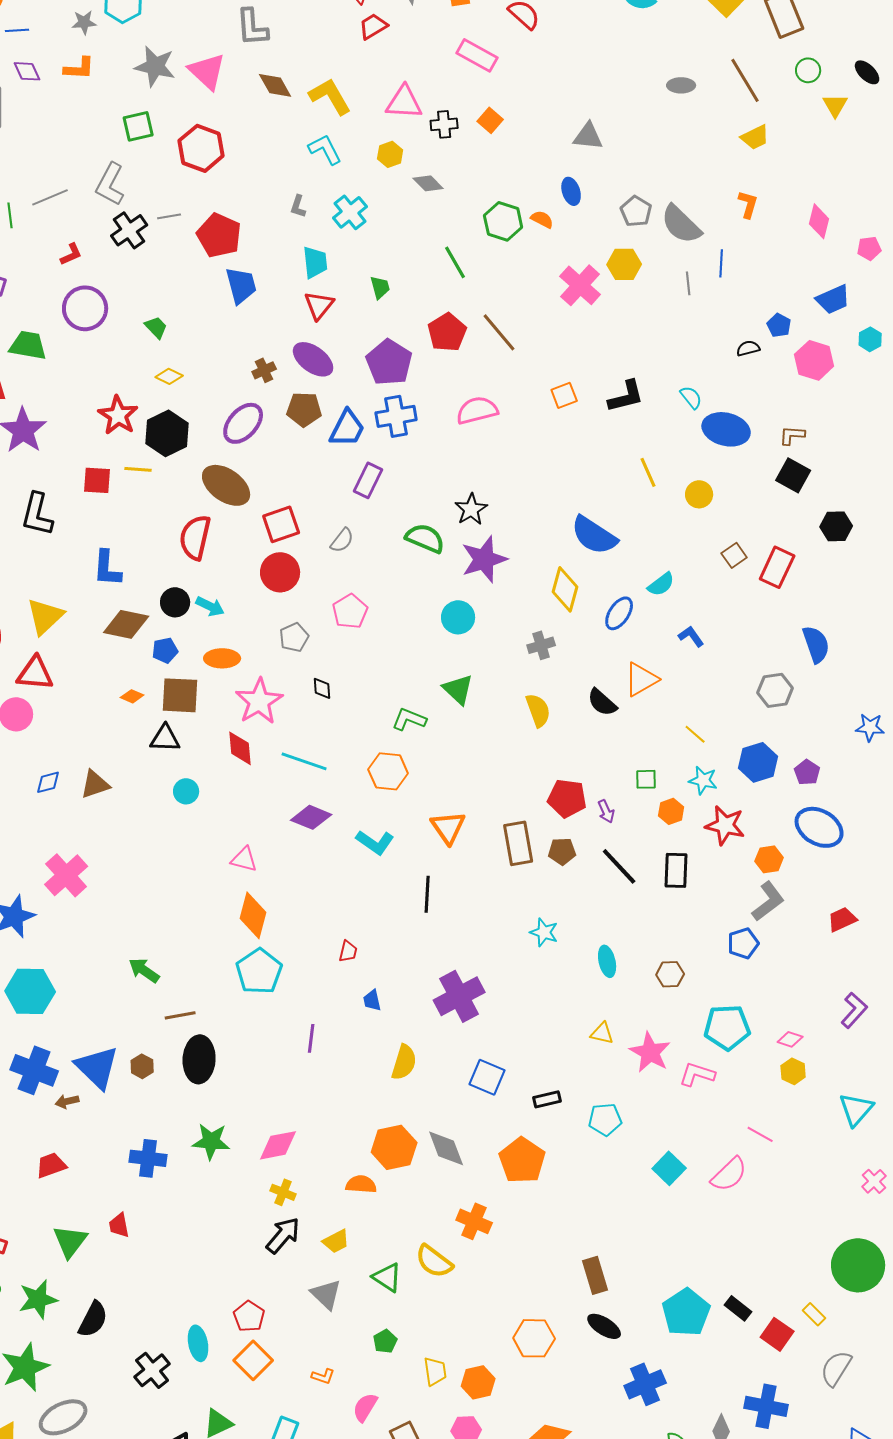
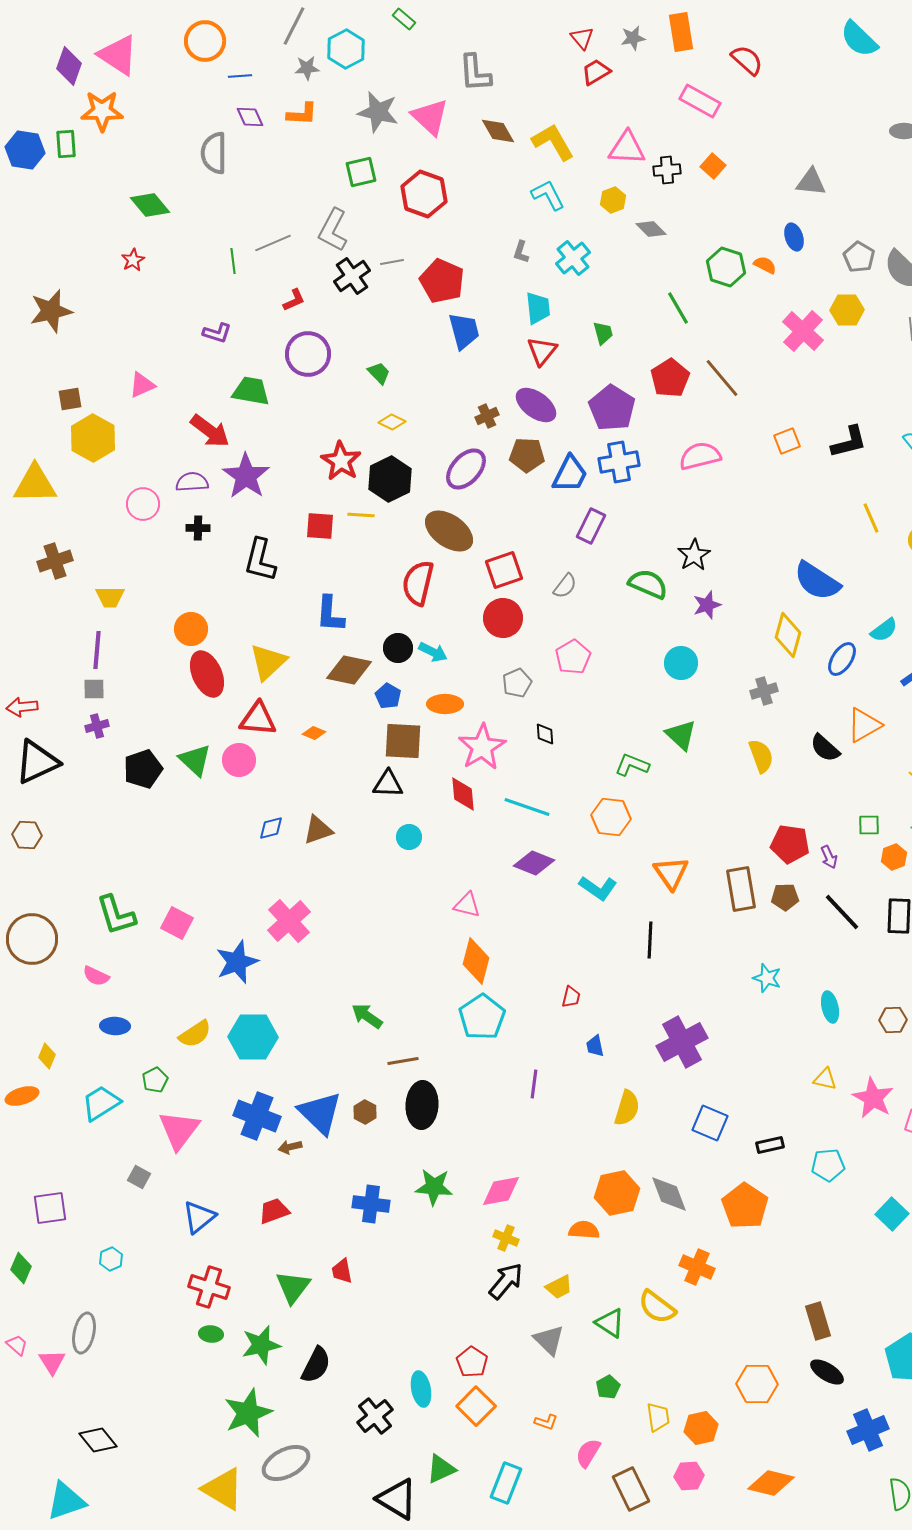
purple star: (484, 559) -> (707, 605), size x0.6
blue pentagon: (165, 650) -> (388, 696), turned -30
orange diamond: (132, 696) -> (314, 733), moved

